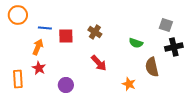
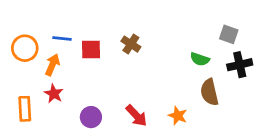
orange circle: (18, 15) -> (25, 48), moved
green semicircle: (136, 43) -> (200, 59), moved
red arrow: (99, 63) -> (136, 116), moved

